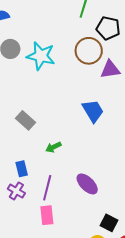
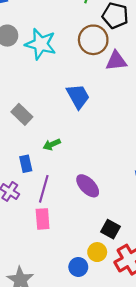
blue trapezoid: (93, 111) -> (78, 96), moved
blue rectangle: (22, 169) -> (26, 164), moved

